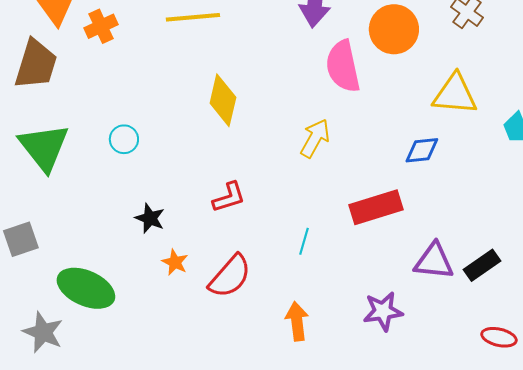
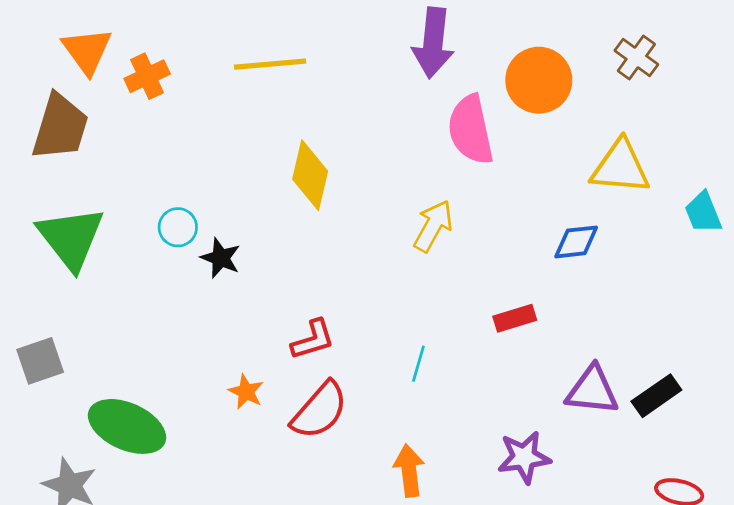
red L-shape: (229, 197) -> (313, 340), moved
red rectangle: (376, 207) -> (515, 318), size x0.6
black star: (150, 218) -> (221, 258), moved

